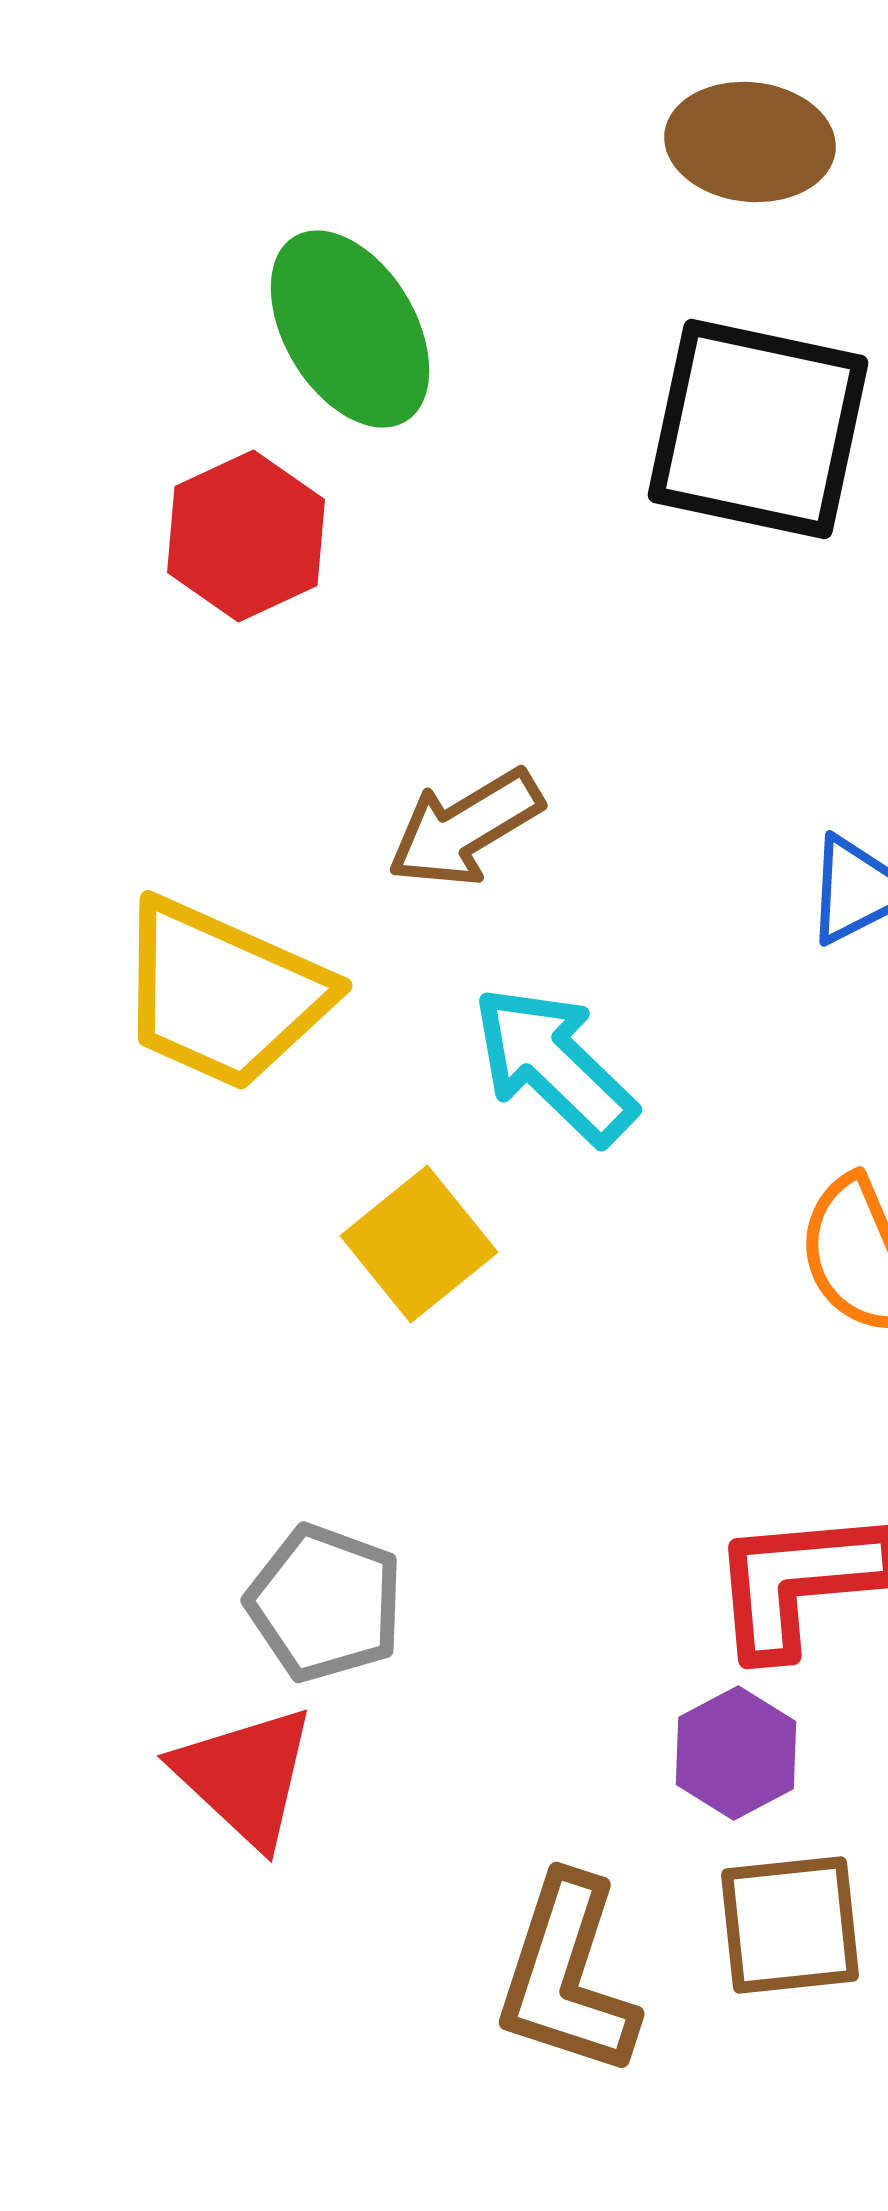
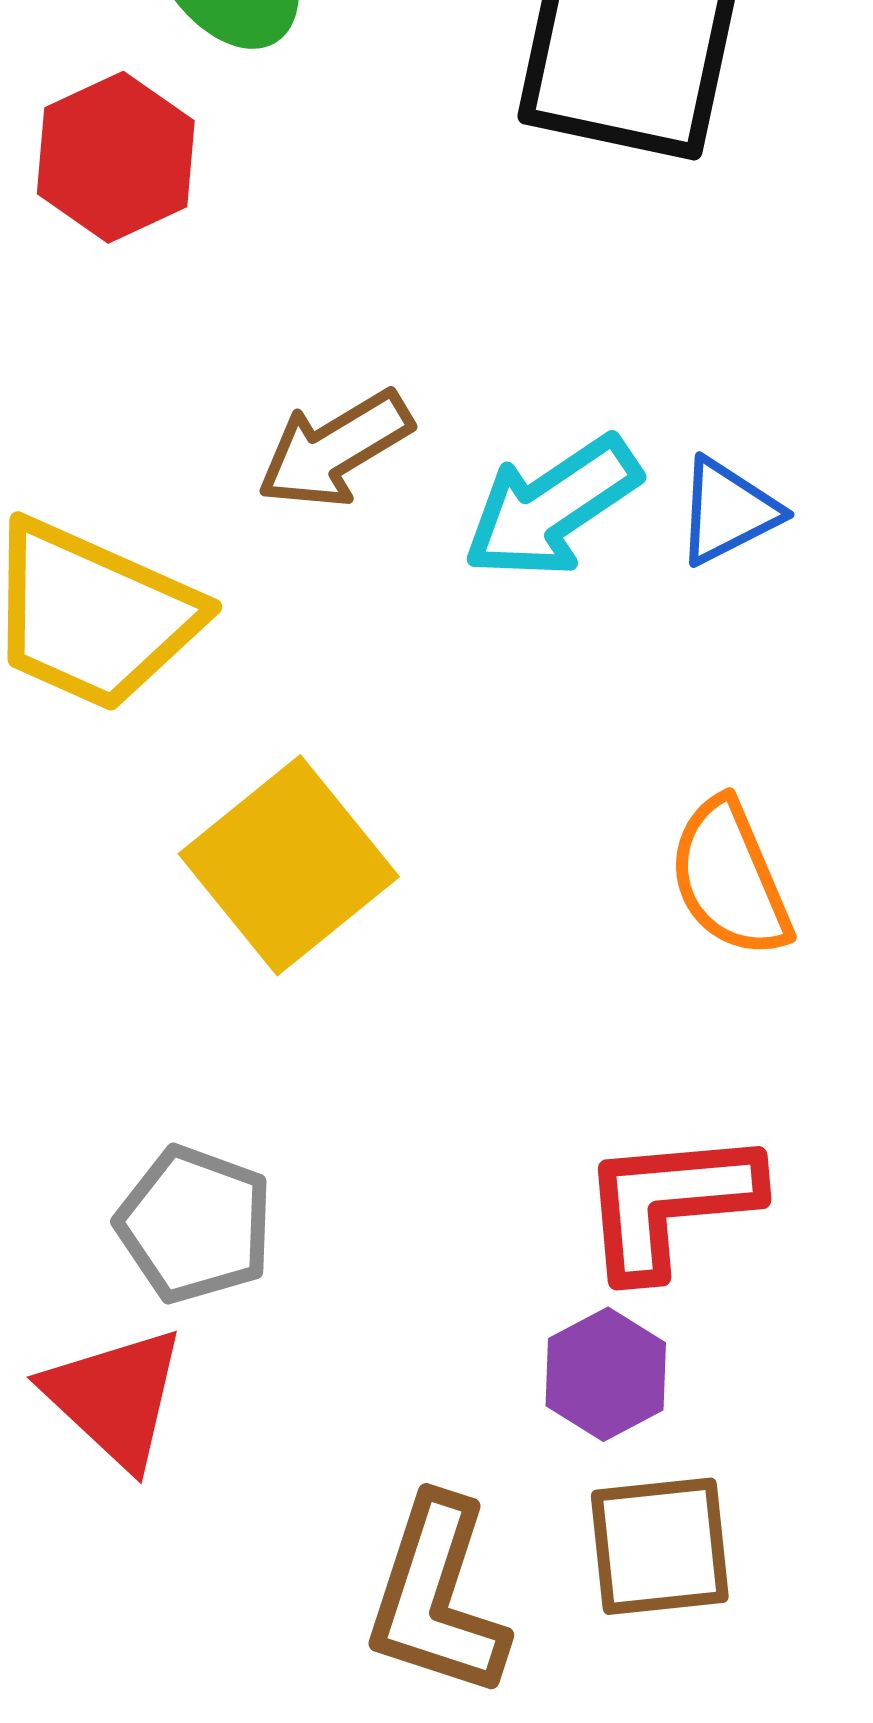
cyan arrow: (554, 1065) -> (552, 507), moved, turned -78
yellow square: (419, 1244) -> (289, 865), size x1.4

